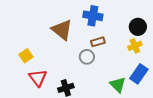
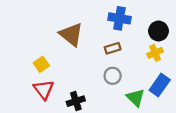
blue cross: (93, 16) -> (119, 18), moved
yellow square: (26, 56) -> (41, 64), moved
gray circle: (87, 57) -> (113, 76), moved

